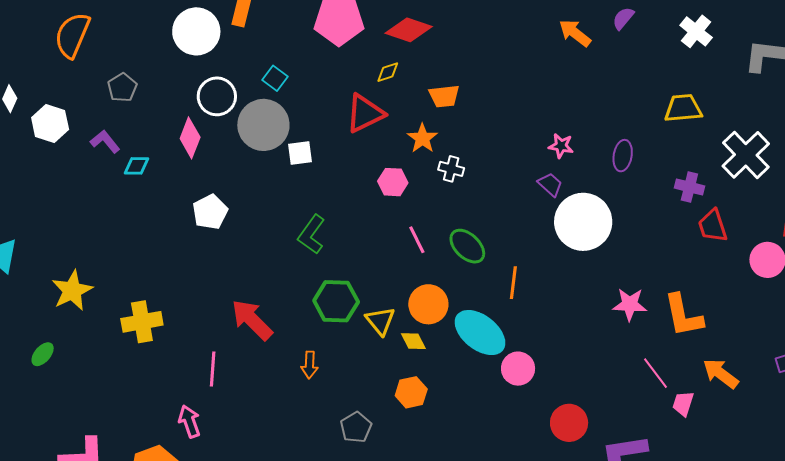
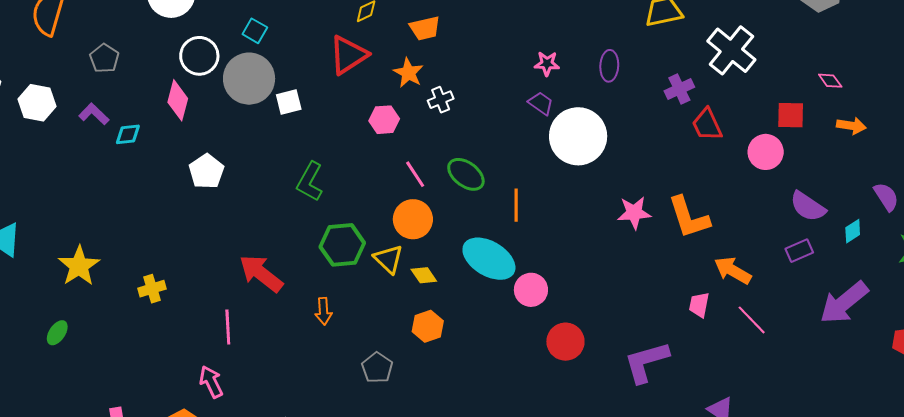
white cross: (451, 169) -> (441, 100), turned -30
purple cross: (689, 187) -> (679, 89), turned -32
orange circle: (428, 304) -> (413, 219), moved
yellow cross: (142, 322) -> (152, 289), size x0.7
pink line: (655, 373) -> (752, 320), moved
red circle: (569, 423) -> (565, 342), moved

